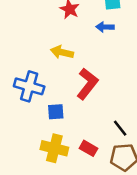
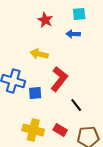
blue square: (56, 112) -> (35, 93), moved
black line: (120, 128) -> (76, 105), moved

